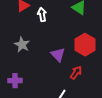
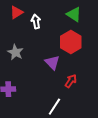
red hexagon: (85, 45) -> (71, 42), moved

